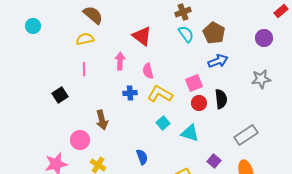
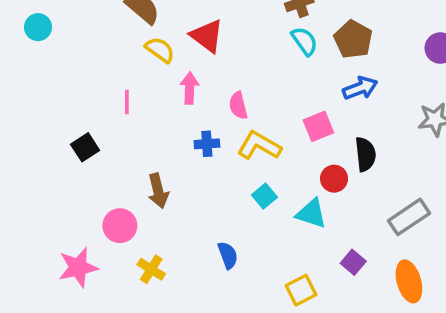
red triangle: (142, 36) -> (207, 36), moved
yellow semicircle: (85, 39) -> (160, 50), moved, turned 48
red circle: (199, 103) -> (334, 179), moved

